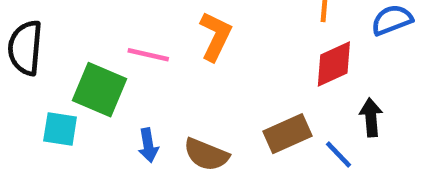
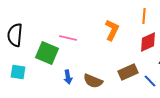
orange L-shape: (216, 36) -> (112, 30), moved
cyan square: (60, 129) -> (18, 72), moved

